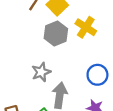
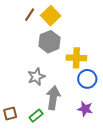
yellow cross: (86, 27) -> (76, 58), moved, turned -30

